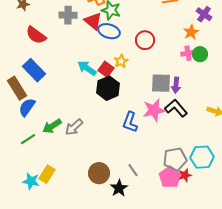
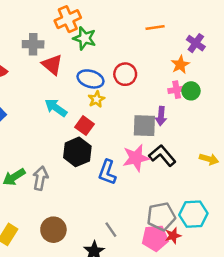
red triangle: (93, 21) -> (52, 65), moved
blue ellipse: (109, 31) -> (91, 79), moved
red square: (106, 69) -> (85, 126), moved
purple arrow: (176, 85) -> (161, 116), moved
black hexagon: (108, 88) -> (77, 152), moved
gray arrow: (74, 127) -> (40, 178), turned 144
brown circle: (99, 173) -> (53, 230), moved
pink pentagon: (170, 177) -> (155, 238), turned 30

